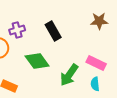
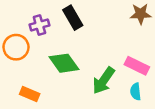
black rectangle: (53, 31) -> (73, 18), moved

